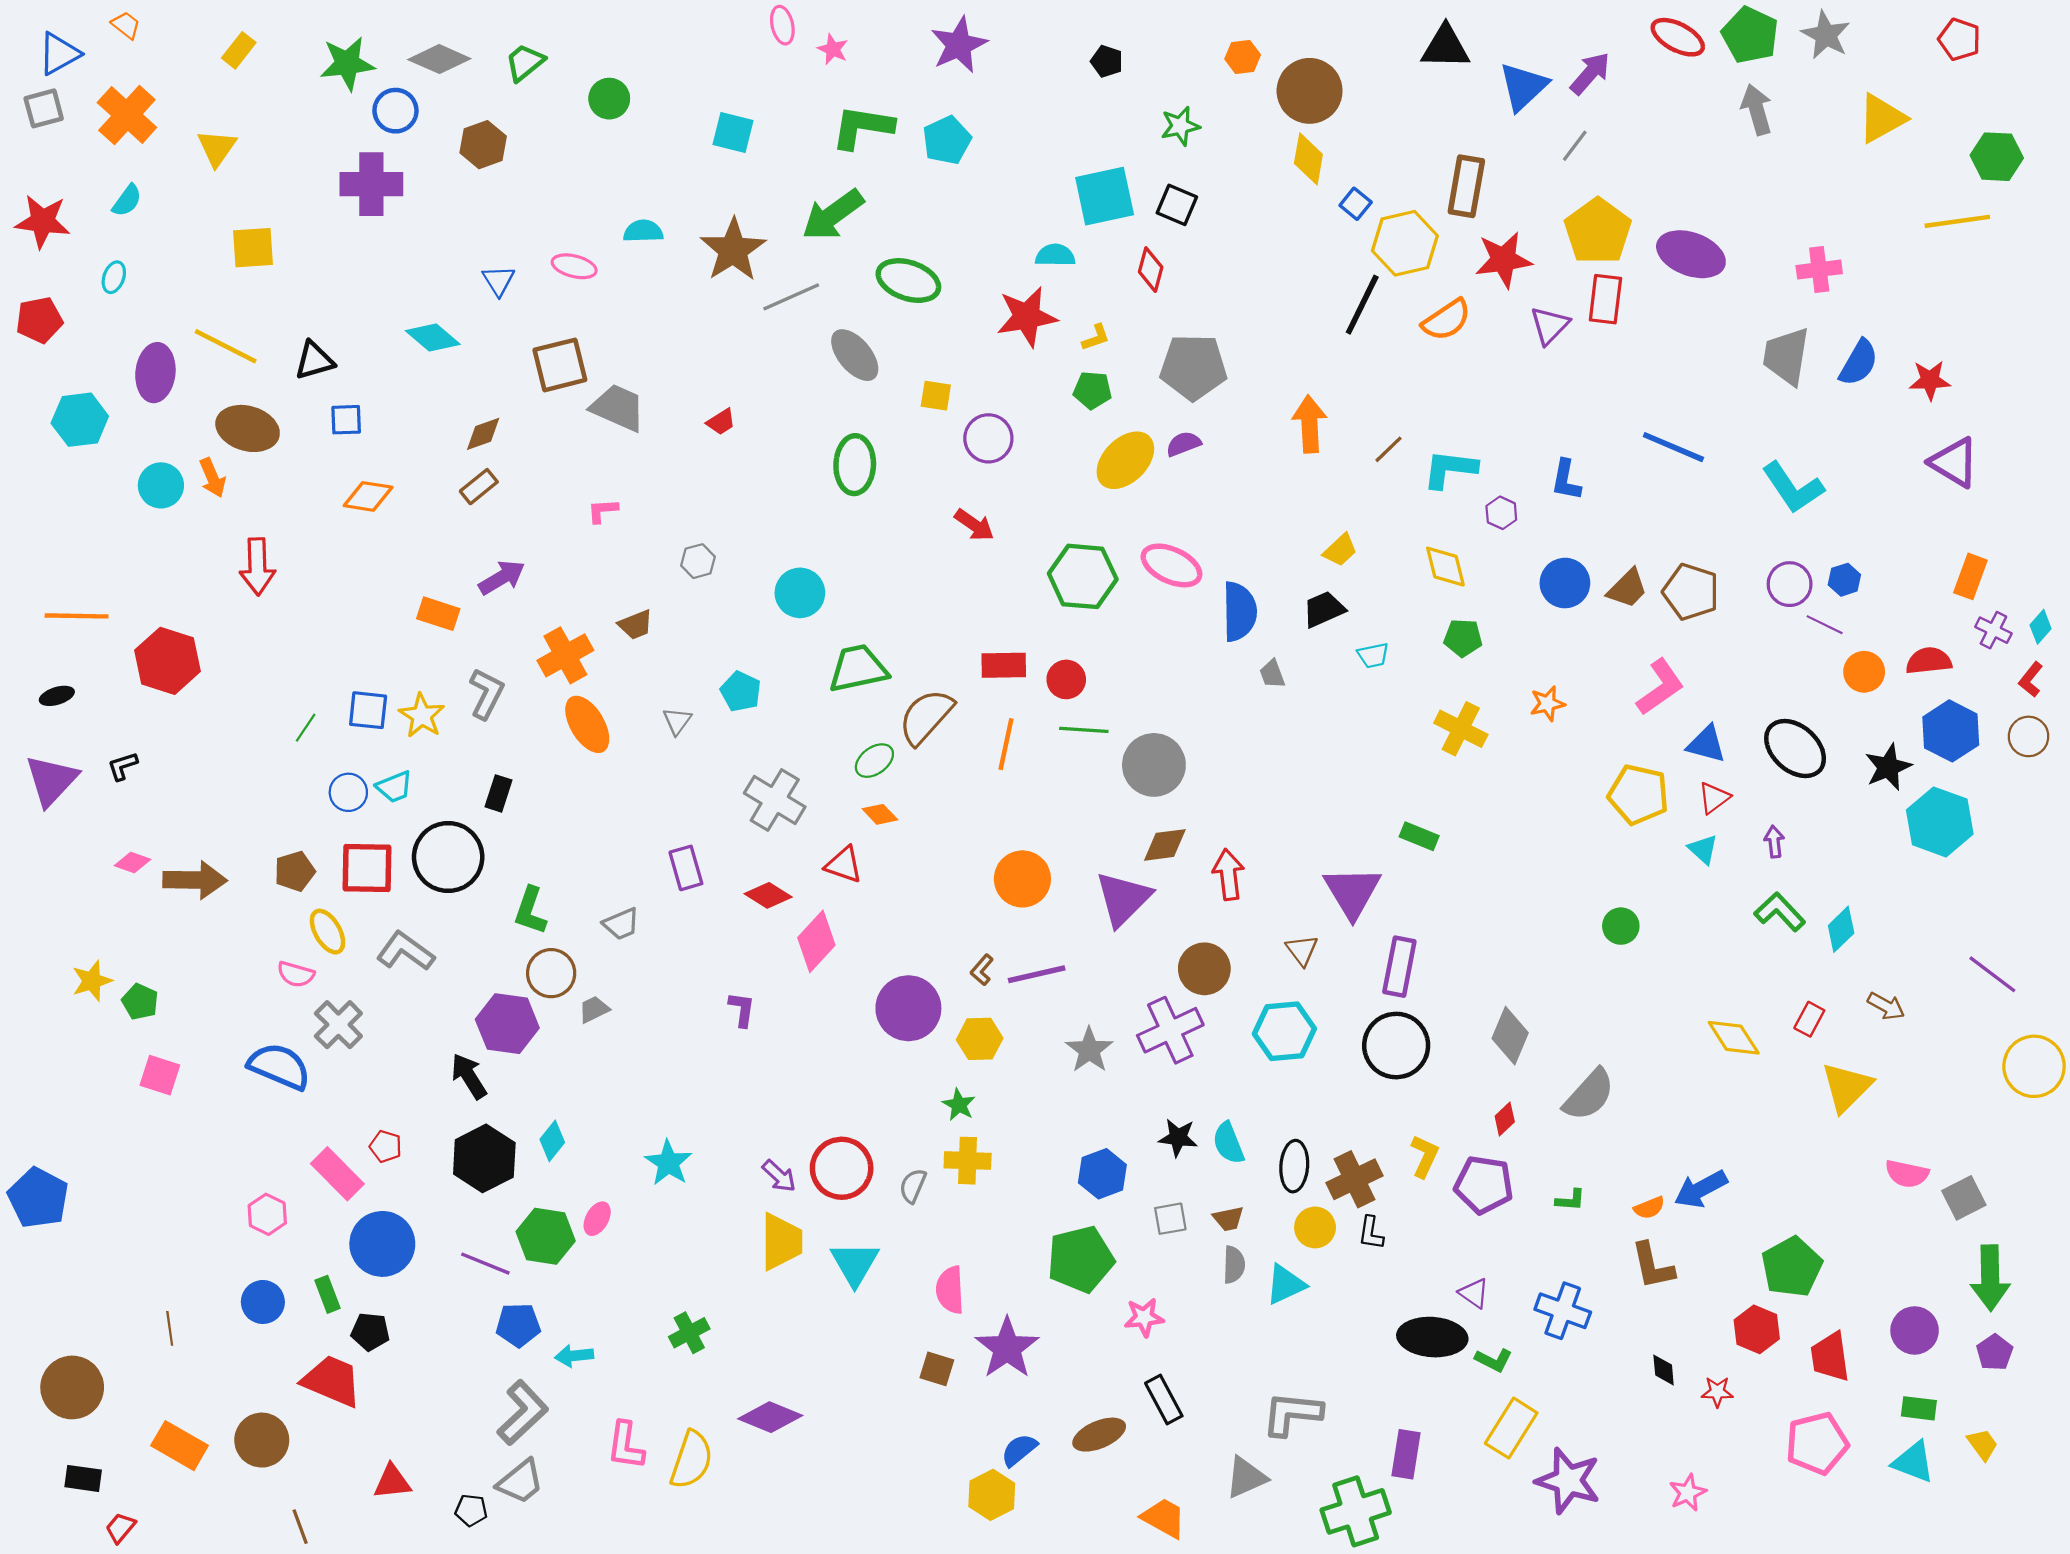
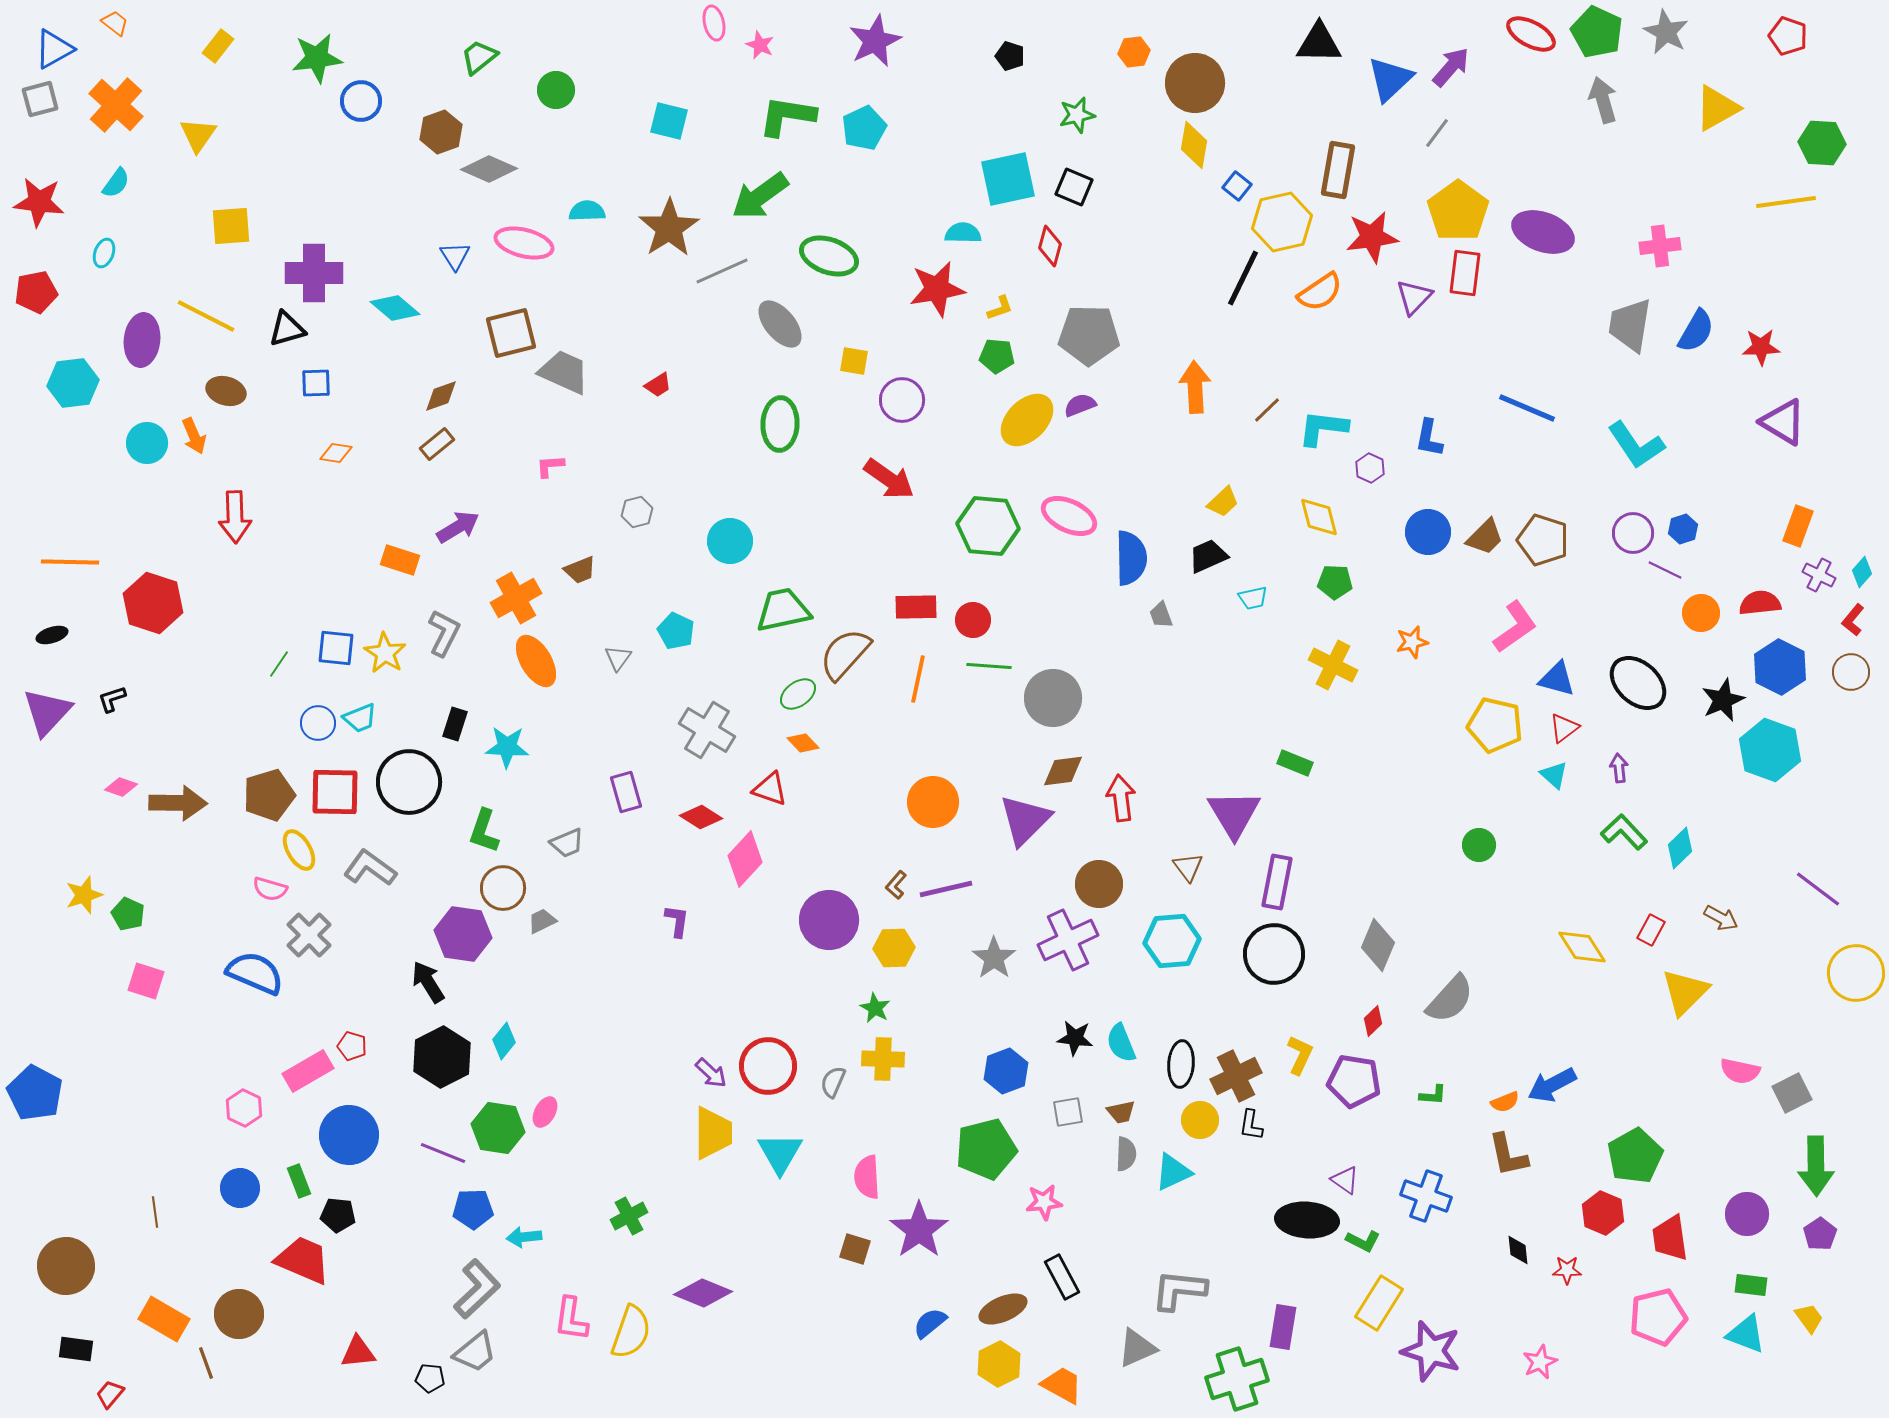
gray diamond: (439, 59) -> (489, 169), moved
purple cross: (371, 184) -> (314, 273), moved
pink ellipse: (574, 266) -> (524, 243), size x1.4
brown ellipse: (248, 428) -> (226, 391), size x0.7
orange diamond: (368, 496) -> (336, 453), size x0.7
red arrow: (974, 525) -> (889, 479), size x1.4
brown pentagon: (295, 871) -> (269, 795), size x1.4
cyan star: (668, 1163) -> (507, 747), moved, turned -30
pink rectangle: (337, 1174) -> (308, 1071), turned -75
yellow hexagon: (992, 1495) -> (999, 1364), moved
brown line: (300, 1527) -> (206, 1363), moved

